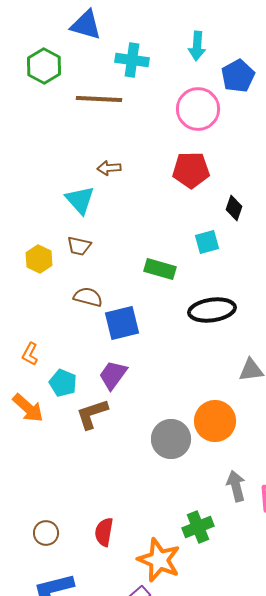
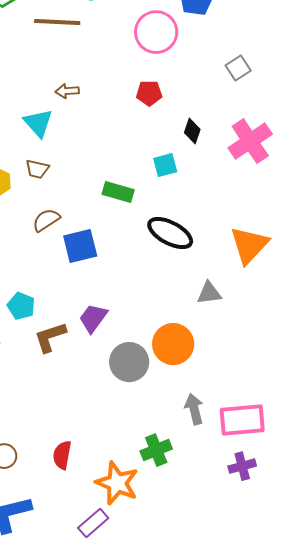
red pentagon: (191, 170) -> (149, 93), size x0.7
brown semicircle: (88, 297) -> (46, 220), turned -48
black ellipse: (212, 310) -> (170, 233), turned 36
purple trapezoid: (113, 375) -> (93, 318), moved

